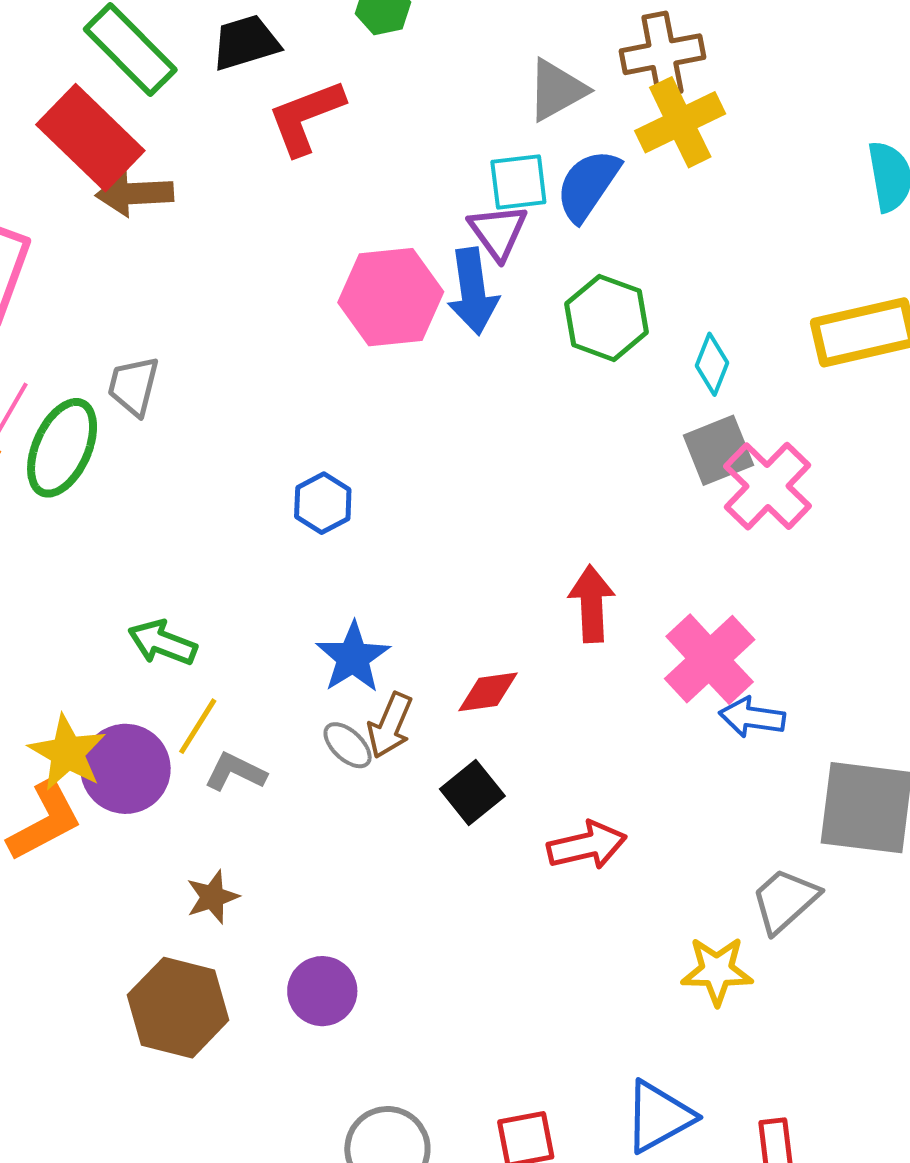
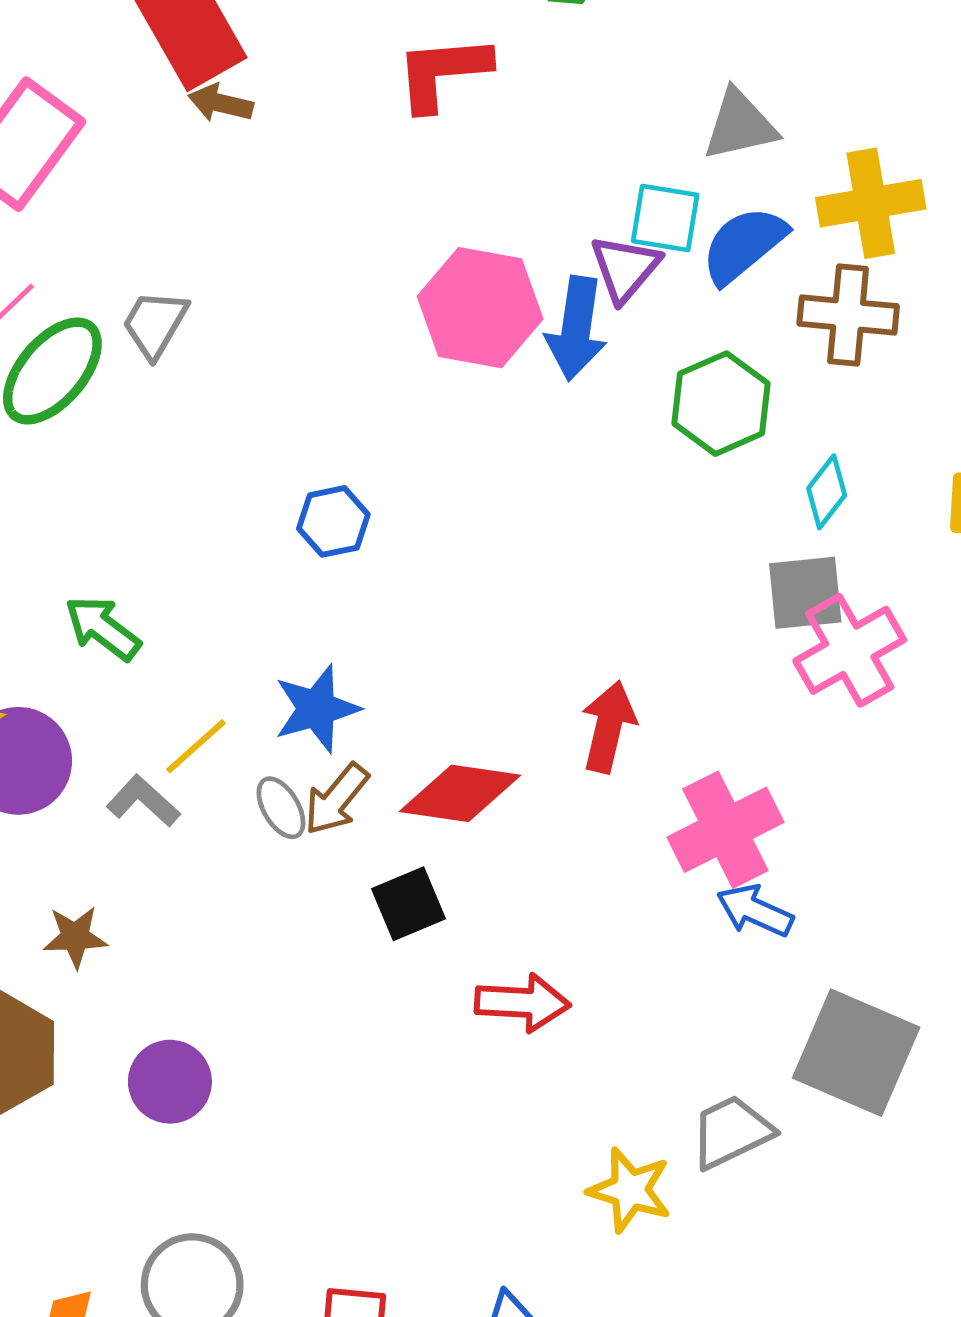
brown cross: (662, 54) -> (848, 315), moved
brown arrow: (135, 194) -> (221, 103), size x0.7
red diamond: (488, 692) -> (460, 793), size x1.5
yellow line: (198, 726) -> (196, 746), moved

